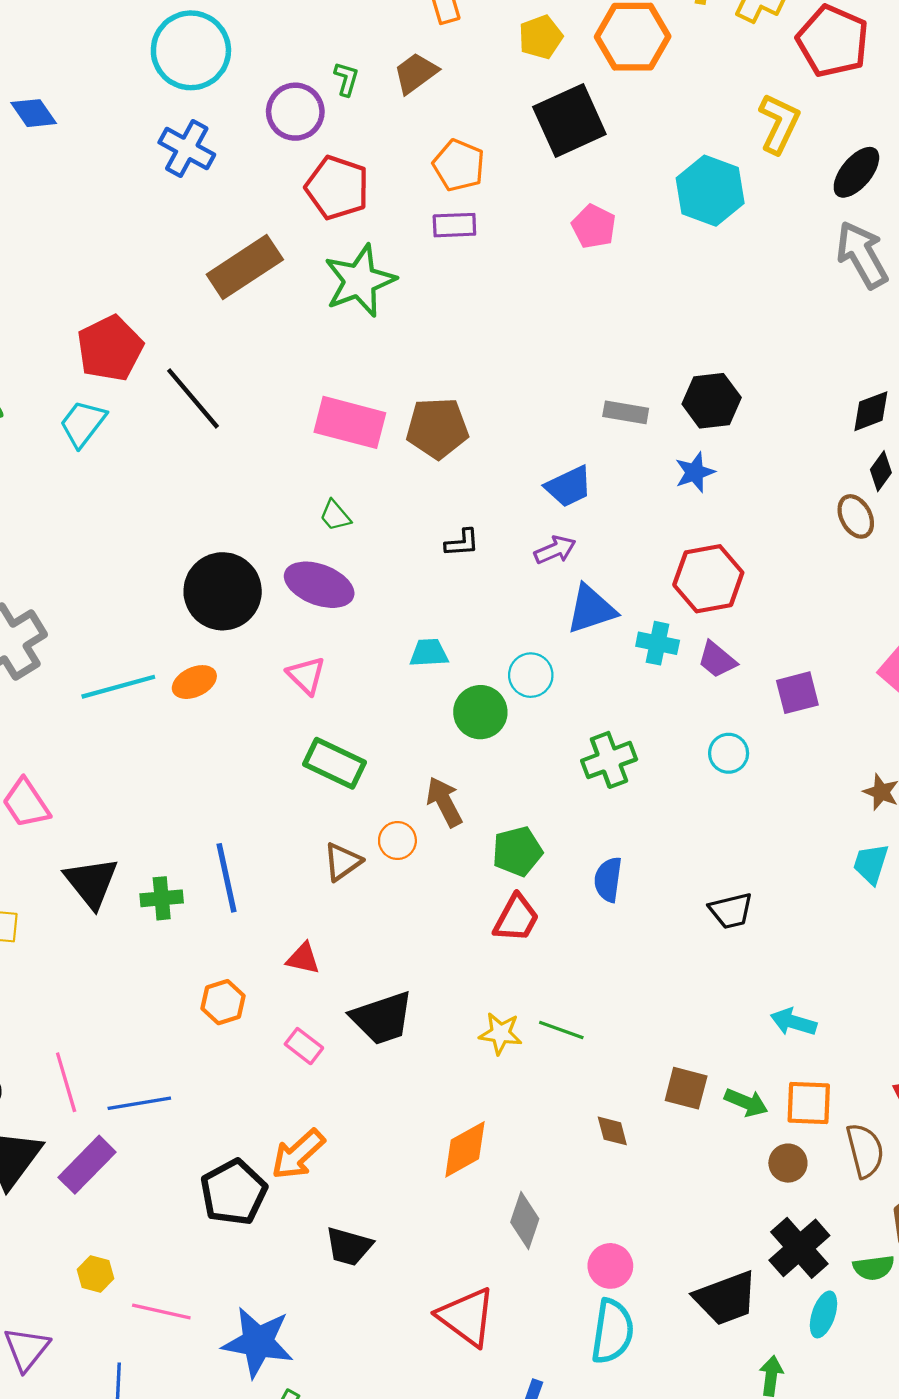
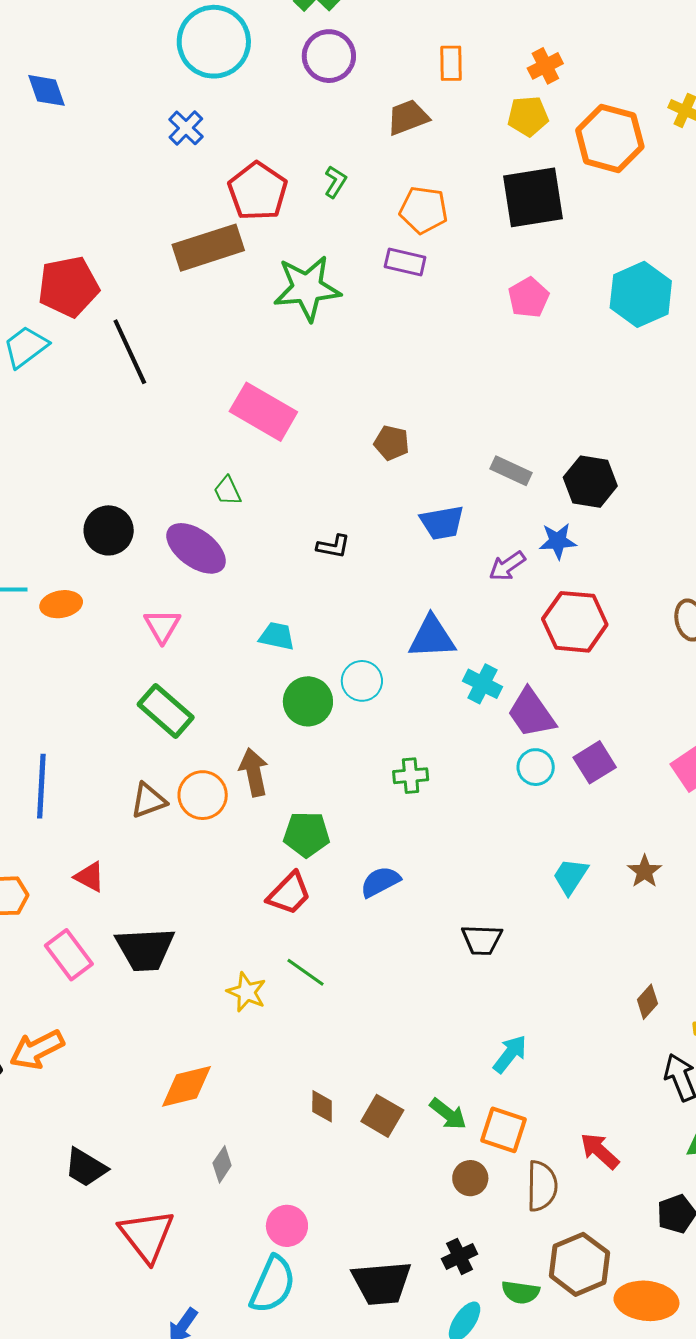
green L-shape: (346, 79) -> (335, 182), moved
purple circle: (295, 112) -> (329, 56), moved
blue diamond: (34, 113) -> (46, 90), moved
blue cross: (187, 148) -> (186, 128), size x0.7
orange pentagon: (459, 165) -> (424, 210), turned -30
red pentagon: (337, 188) -> (258, 191), moved
brown pentagon: (437, 428) -> (392, 443), moved, size x0.6
purple arrow: (555, 550) -> (507, 566), moved, turned 153
red hexagon: (708, 579) -> (575, 622), moved
black circle: (223, 591) -> (109, 530), size x0.7
purple trapezoid: (717, 660) -> (531, 713), size x1.4
purple square: (797, 693) -> (595, 762), turned -33
cyan circle: (729, 753) -> (536, 767), moved
green cross: (609, 760) -> (411, 776), size x0.7
orange circle: (397, 841) -> (203, 795), size x1.4
cyan trapezoid: (871, 864) -> (570, 876), moved
blue semicircle: (608, 880) -> (380, 882), turned 39
cyan arrow: (793, 1022) -> (510, 1054), turned 96
green line: (561, 1030) -> (305, 972), moved
pink rectangle: (304, 1046) -> (69, 955), size x1.4
brown square: (686, 1088) -> (382, 1116), moved
gray diamond: (525, 1221) -> (222, 1164), size x0.7
black trapezoid: (349, 1246) -> (86, 1168), moved
black cross: (799, 1248) -> (460, 1256), size x0.6

